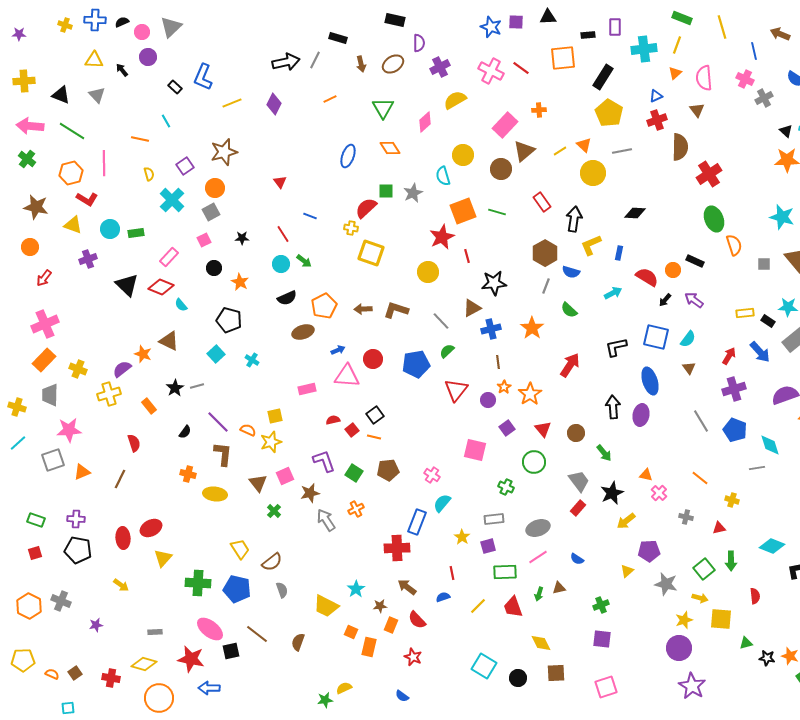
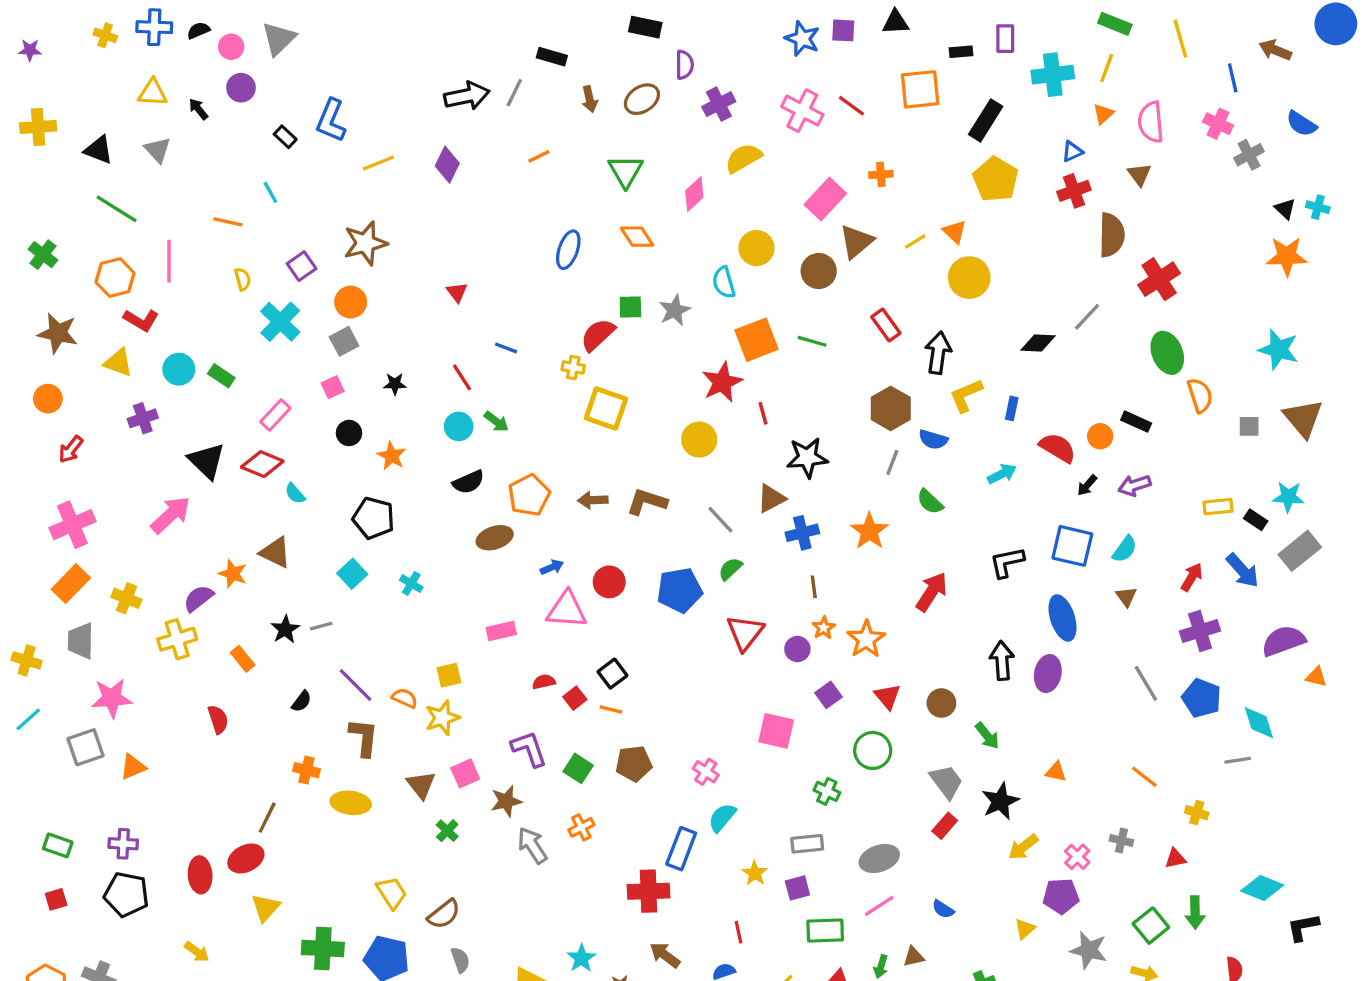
pink arrow: (30, 126) -> (171, 515), moved, turned 132
gray line: (622, 151) -> (1087, 317), moved, turned -36
green rectangle: (136, 233) -> (221, 376), turned 42
purple arrow: (694, 300) -> (1135, 485), turned -54
brown line: (120, 479) -> (267, 818), moved
pink cross: (659, 493) -> (1077, 857), moved

